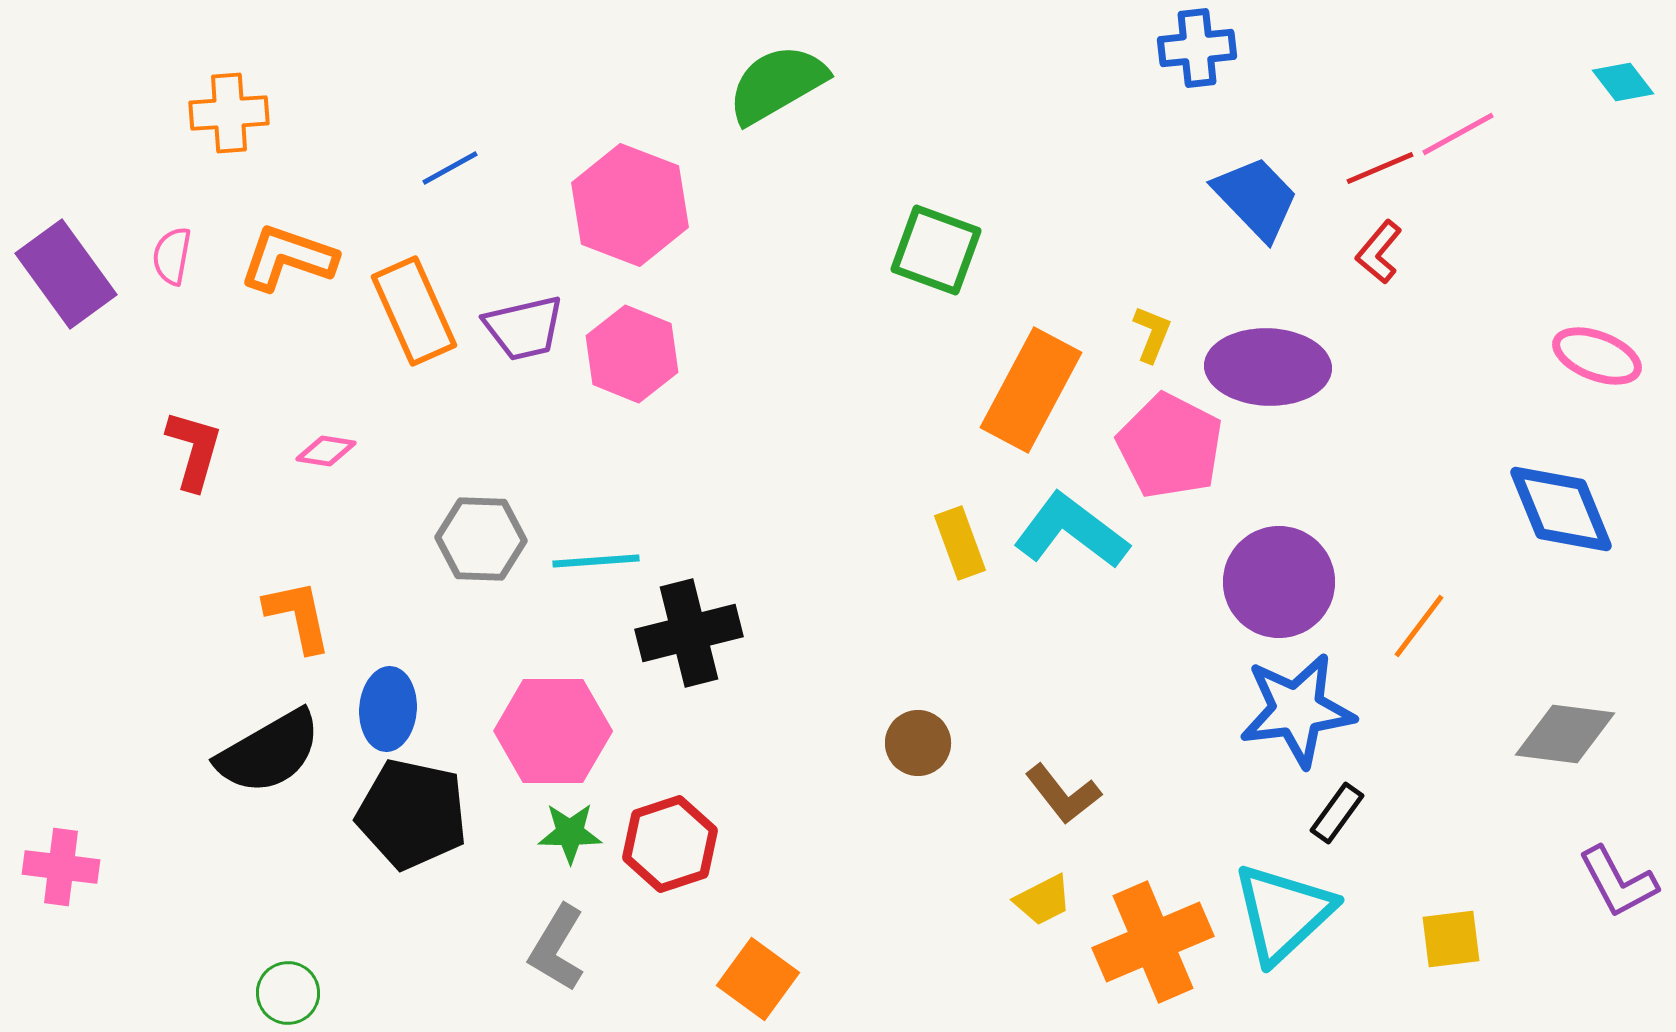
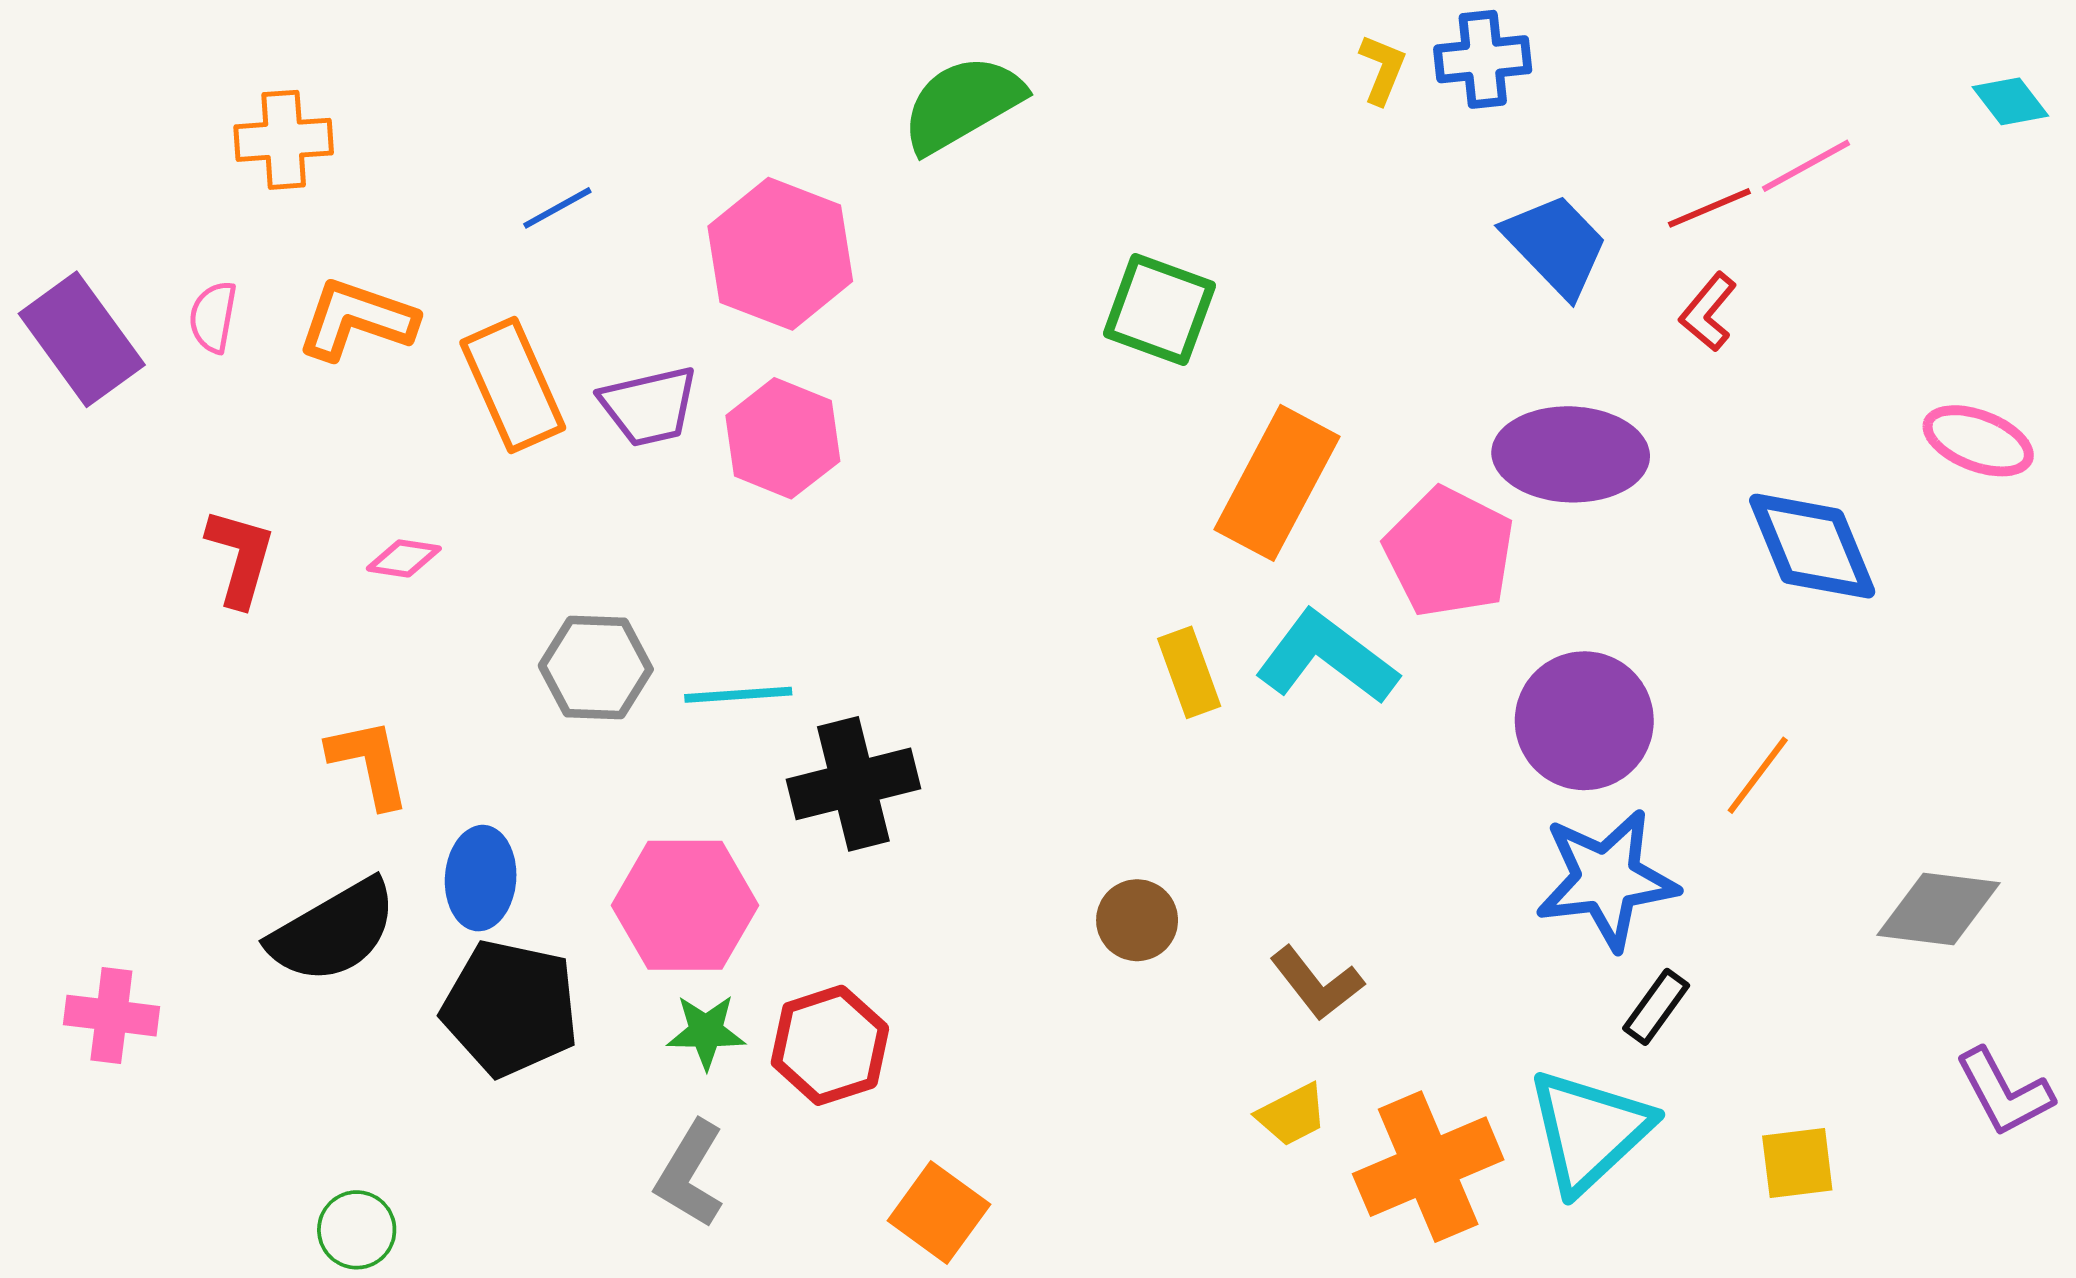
yellow L-shape: (1152, 334) -> (1382, 69), moved
blue diamond: (1561, 509) -> (1812, 546), moved
pink cross: (61, 867) -> (111, 1016), moved

